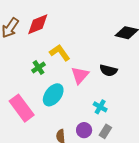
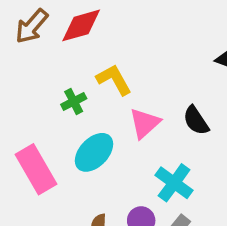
black semicircle: (108, 70) -> (196, 121), turned 36
cyan cross: (100, 107) -> (174, 183), size x1.5

